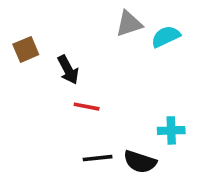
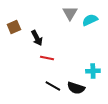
gray triangle: (129, 24) -> (70, 13), turned -42
black line: (98, 158) -> (53, 86), turned 35

